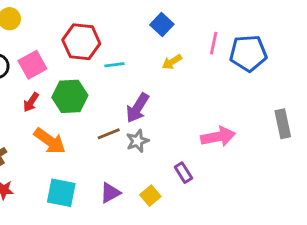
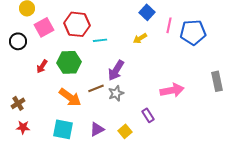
blue square: (162, 24) -> (147, 12), moved
pink square: (32, 65) -> (44, 27), moved
orange arrow: (50, 141) -> (70, 97), moved

